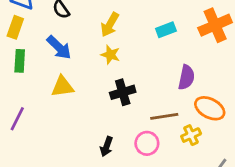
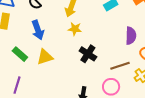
blue arrow: (59, 47) -> (38, 30), turned 36
green rectangle: (20, 61) -> (20, 54), moved, turned -42
black cross: (123, 92) -> (88, 54), turned -30

